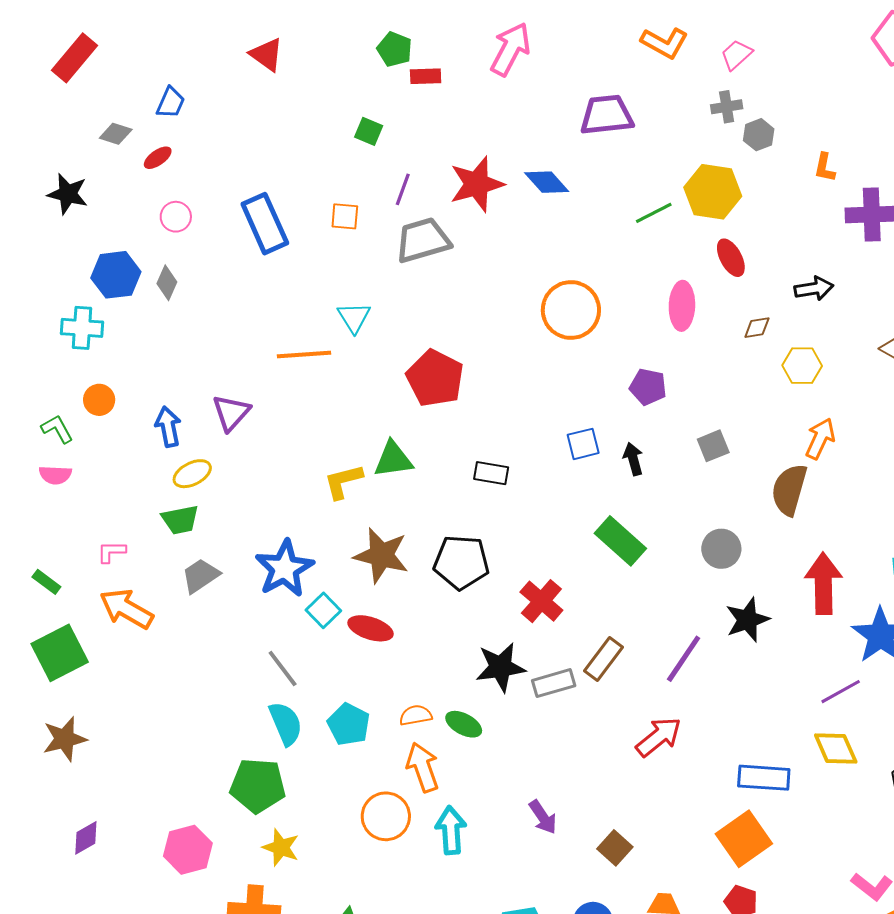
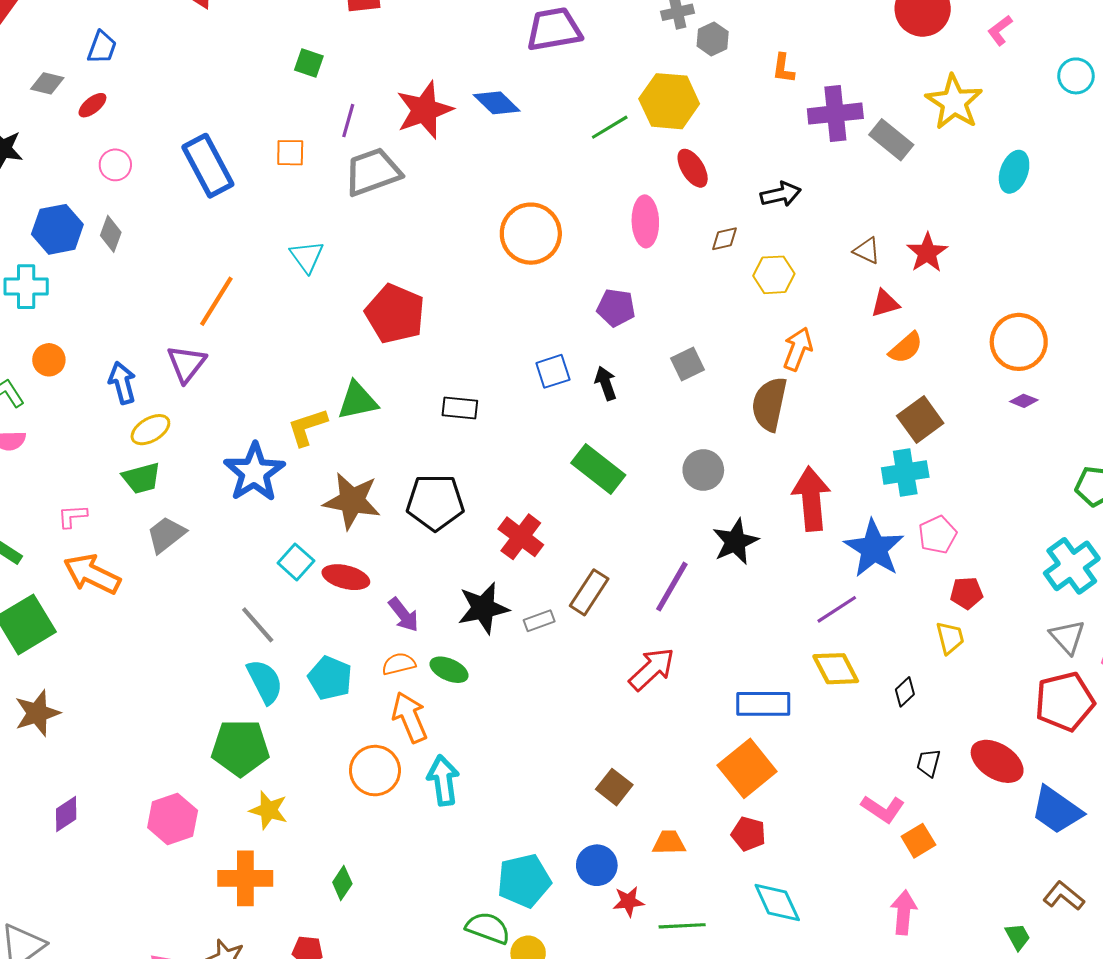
orange line: (304, 354) -> (216, 301), moved, turned -50
blue star: (284, 569) -> (254, 472), moved
gray rectangle: (554, 683) -> (539, 621), size x0.7
purple arrow: (543, 817) -> (404, 615), moved

